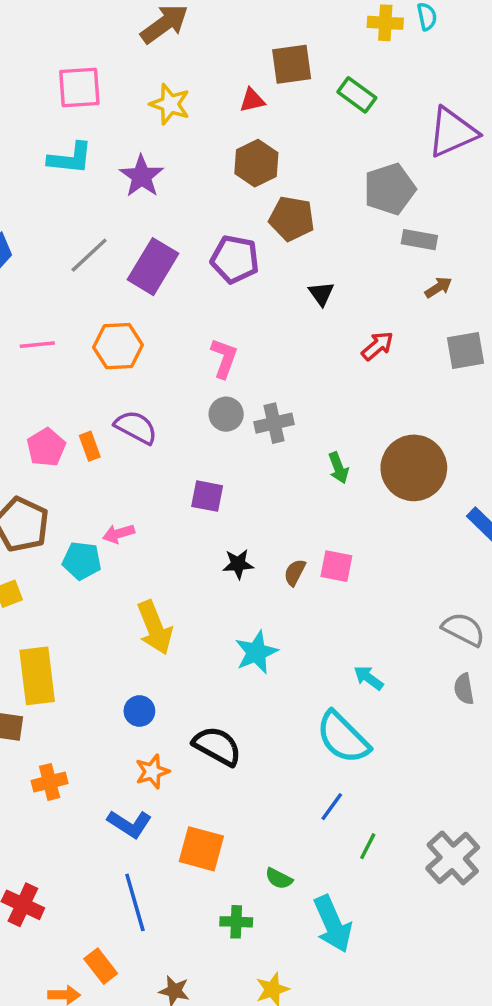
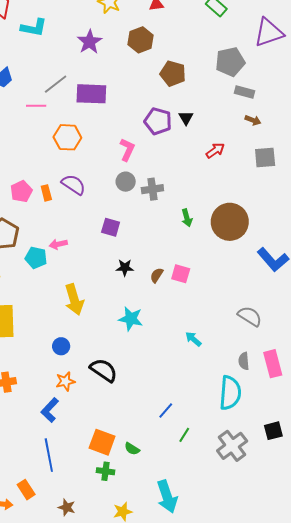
cyan L-shape: (70, 158) -> (34, 28), moved
brown hexagon: (256, 163) -> (141, 40), moved
purple pentagon: (235, 259) -> (158, 121), moved
purple rectangle: (153, 267) -> (91, 94), turned 56
brown arrow: (438, 287) -> (253, 120), turned 49
pink line: (37, 345) -> (36, 106), moved
cyan star: (256, 652) -> (131, 319), turned 30
gray semicircle: (464, 689) -> (244, 361), moved
cyan semicircle: (343, 737) -> (230, 393), moved, turned -136
blue L-shape: (130, 824) -> (50, 410), turned 95
orange square: (201, 849) -> (102, 442), moved
cyan arrow: (333, 924) -> (167, 497), moved

